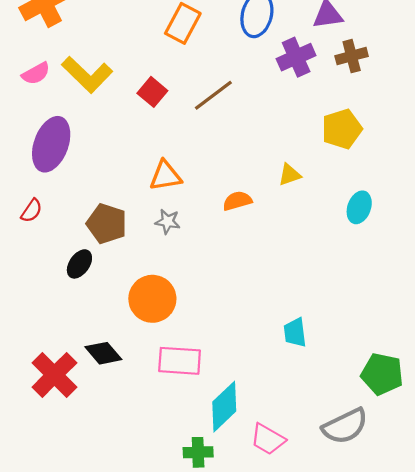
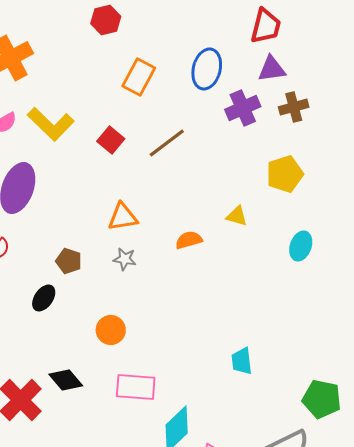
yellow triangle: (290, 175) -> (237, 216), turned 35
brown pentagon: (107, 224) -> (69, 261), size x0.7
orange circle: (152, 299) -> (111, 330), size x0.7

